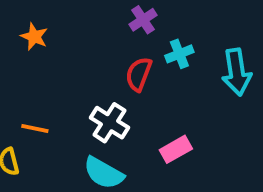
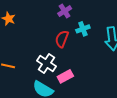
pink rectangle: (176, 149) -> (65, 76), moved

